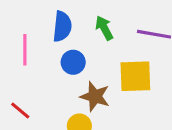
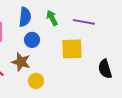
brown star: (95, 96) -> (21, 62), moved

